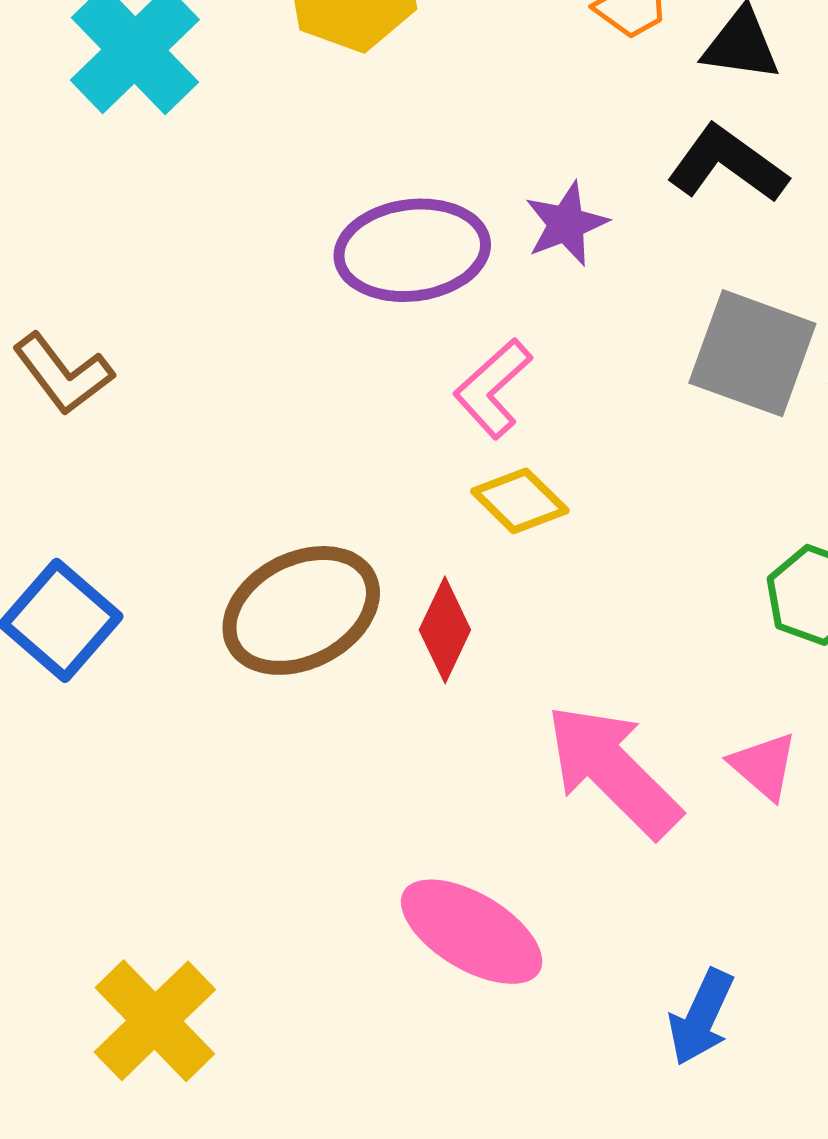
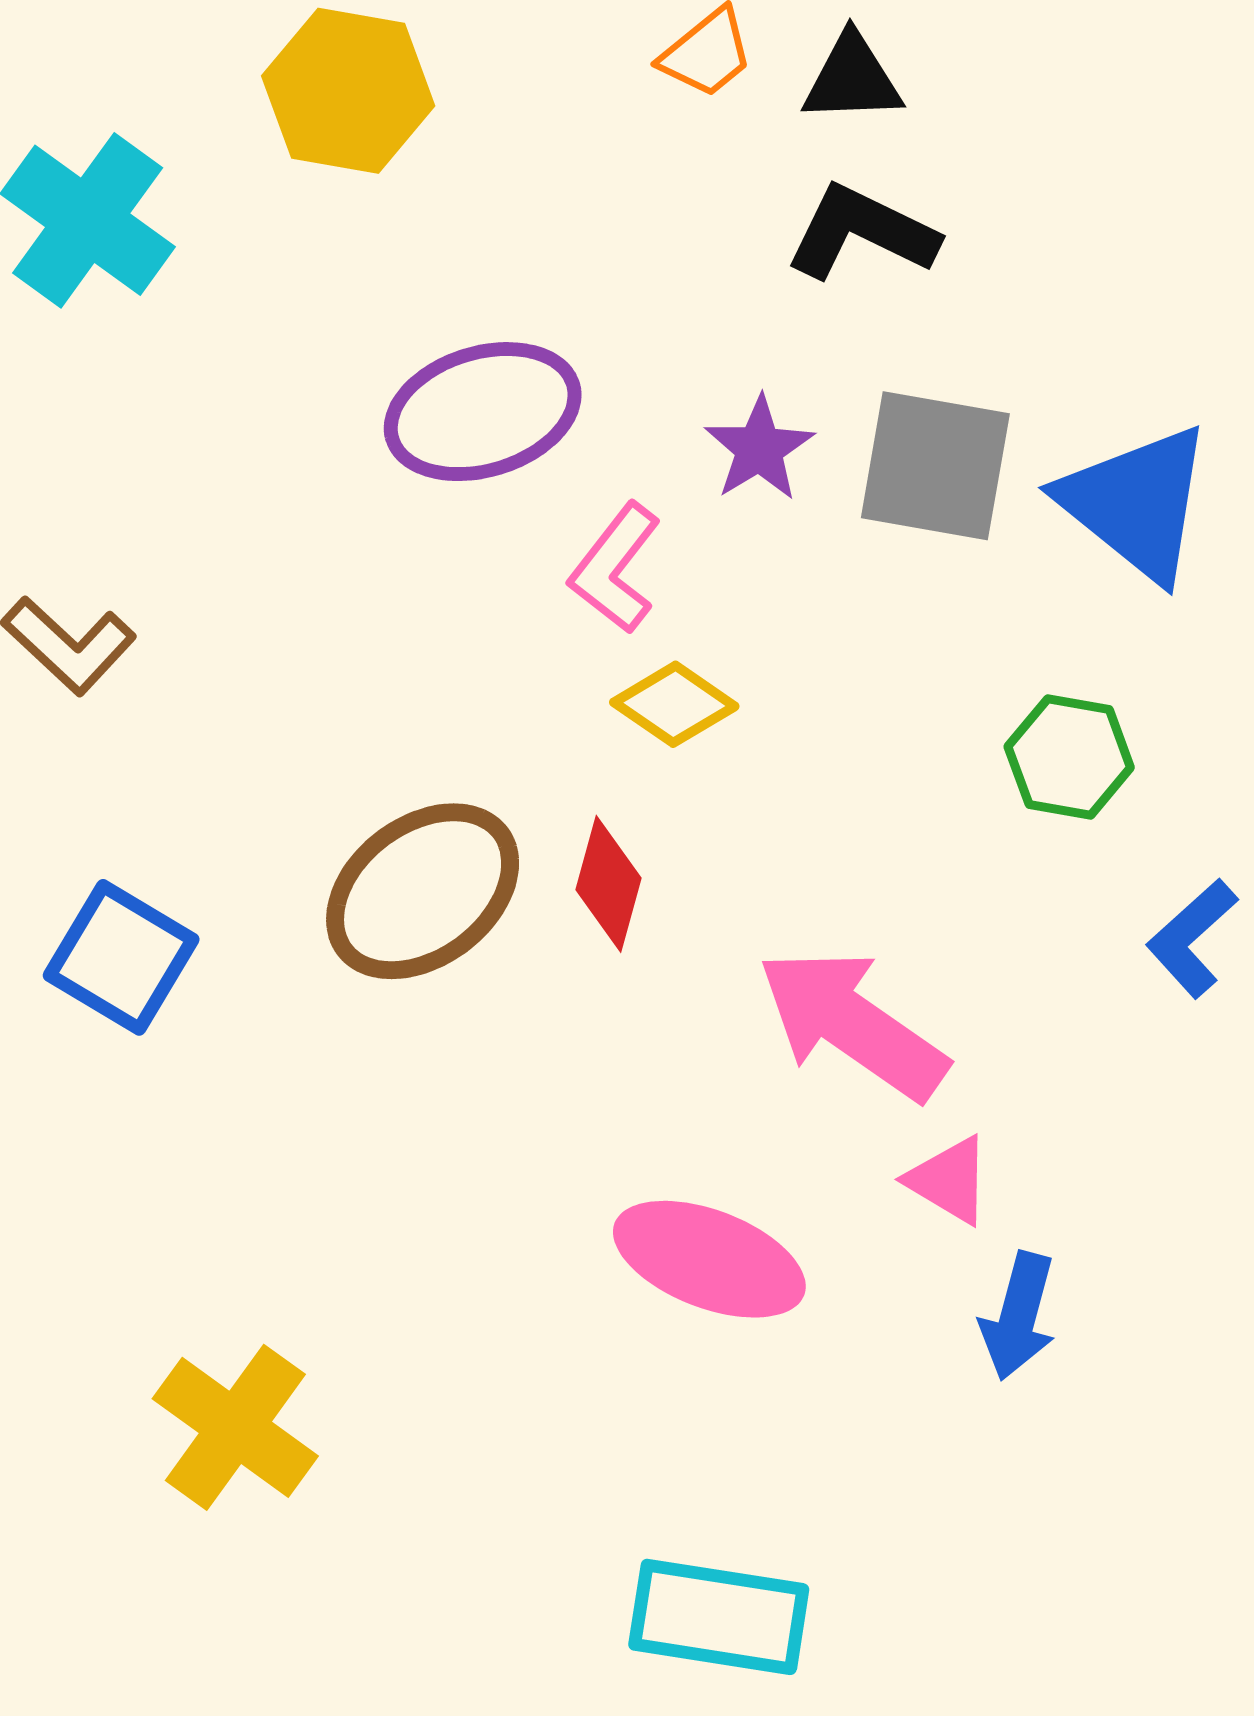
purple star: (566, 224) -> (759, 449), moved
pink triangle: (764, 766) -> (949, 1180), moved
yellow cross: (155, 1021) -> (235, 1427), moved

